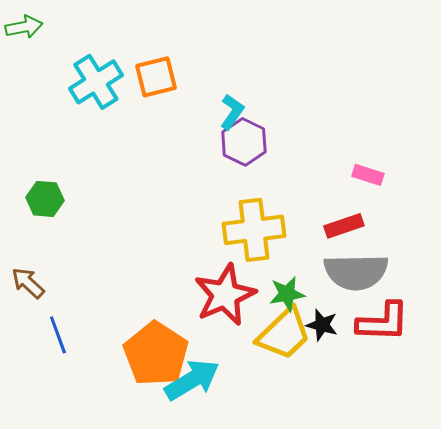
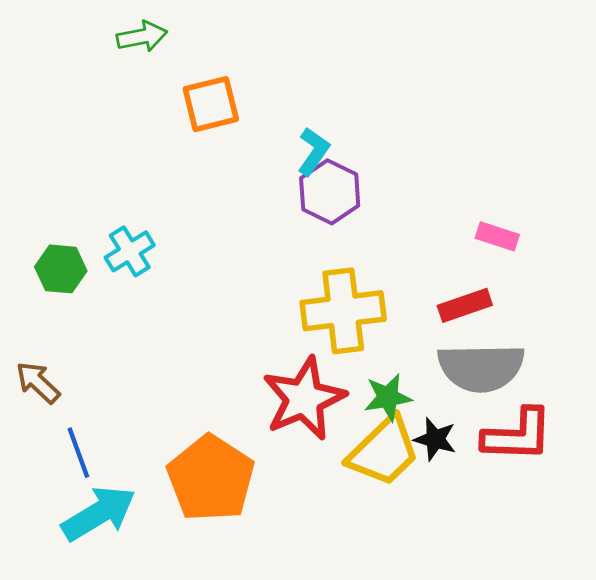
green arrow: (24, 27) -> (142, 36), moved
cyan cross: (96, 82) -> (130, 251), moved, size x0.7
cyan arrow: (192, 380) -> (99, 513), moved

